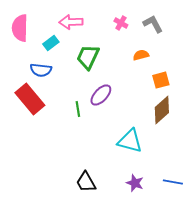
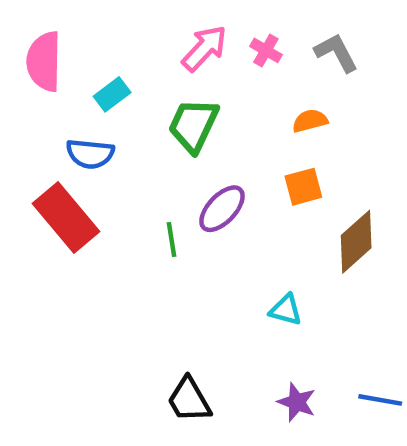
pink arrow: (71, 22) -> (204, 48), moved, turned 135
orange square: (161, 80) -> (303, 187), moved
cyan triangle: (130, 141) -> (286, 310), size x0.6

